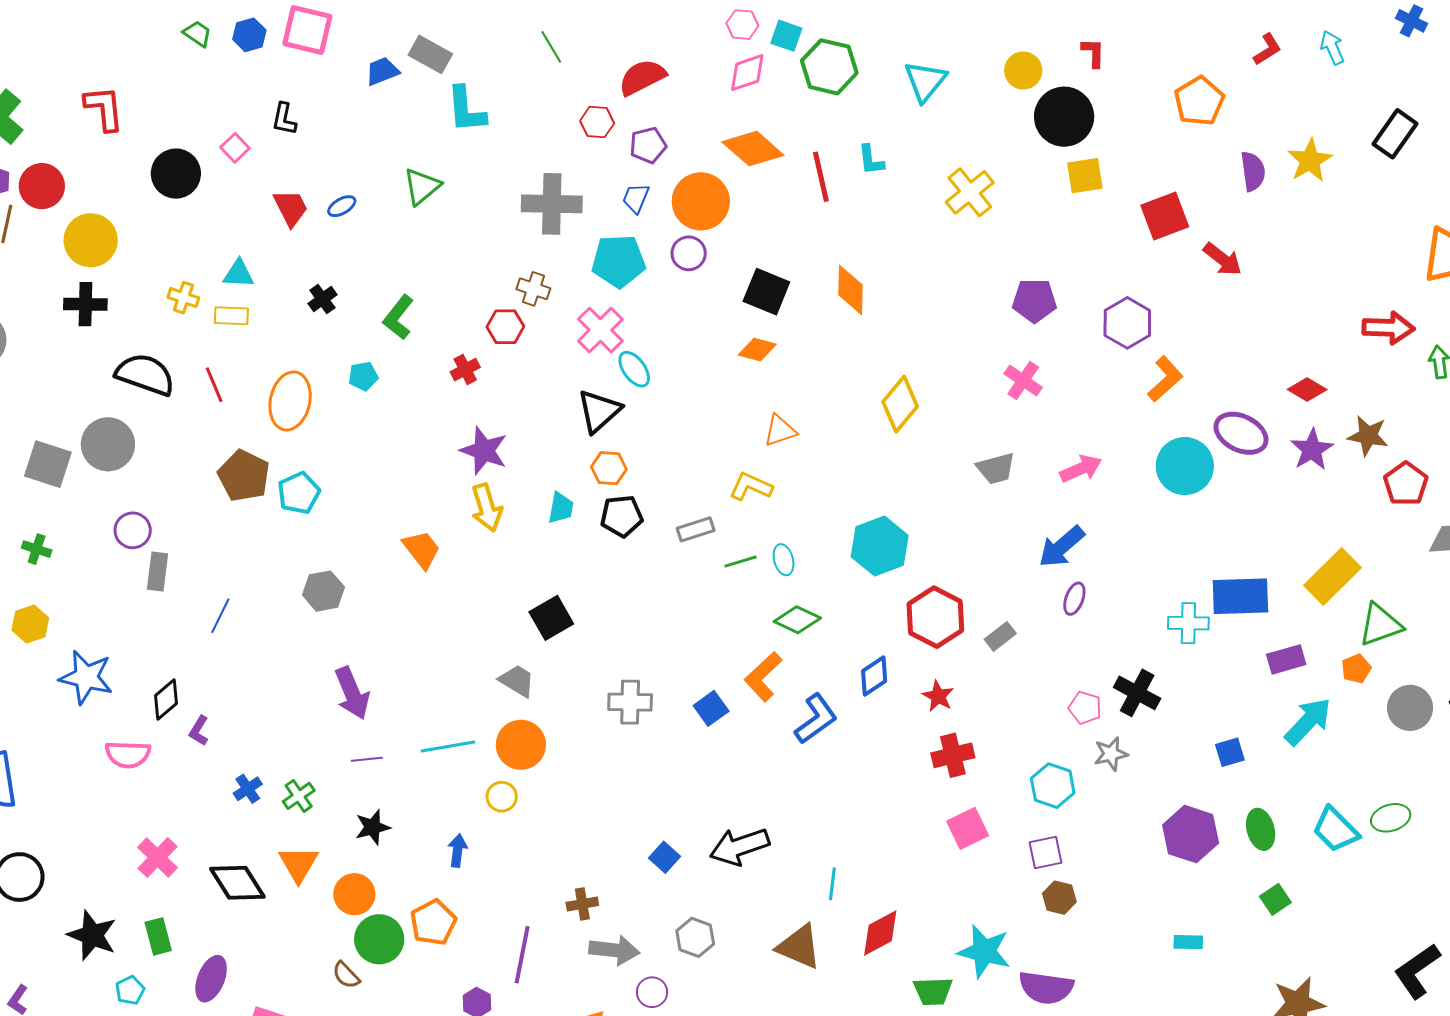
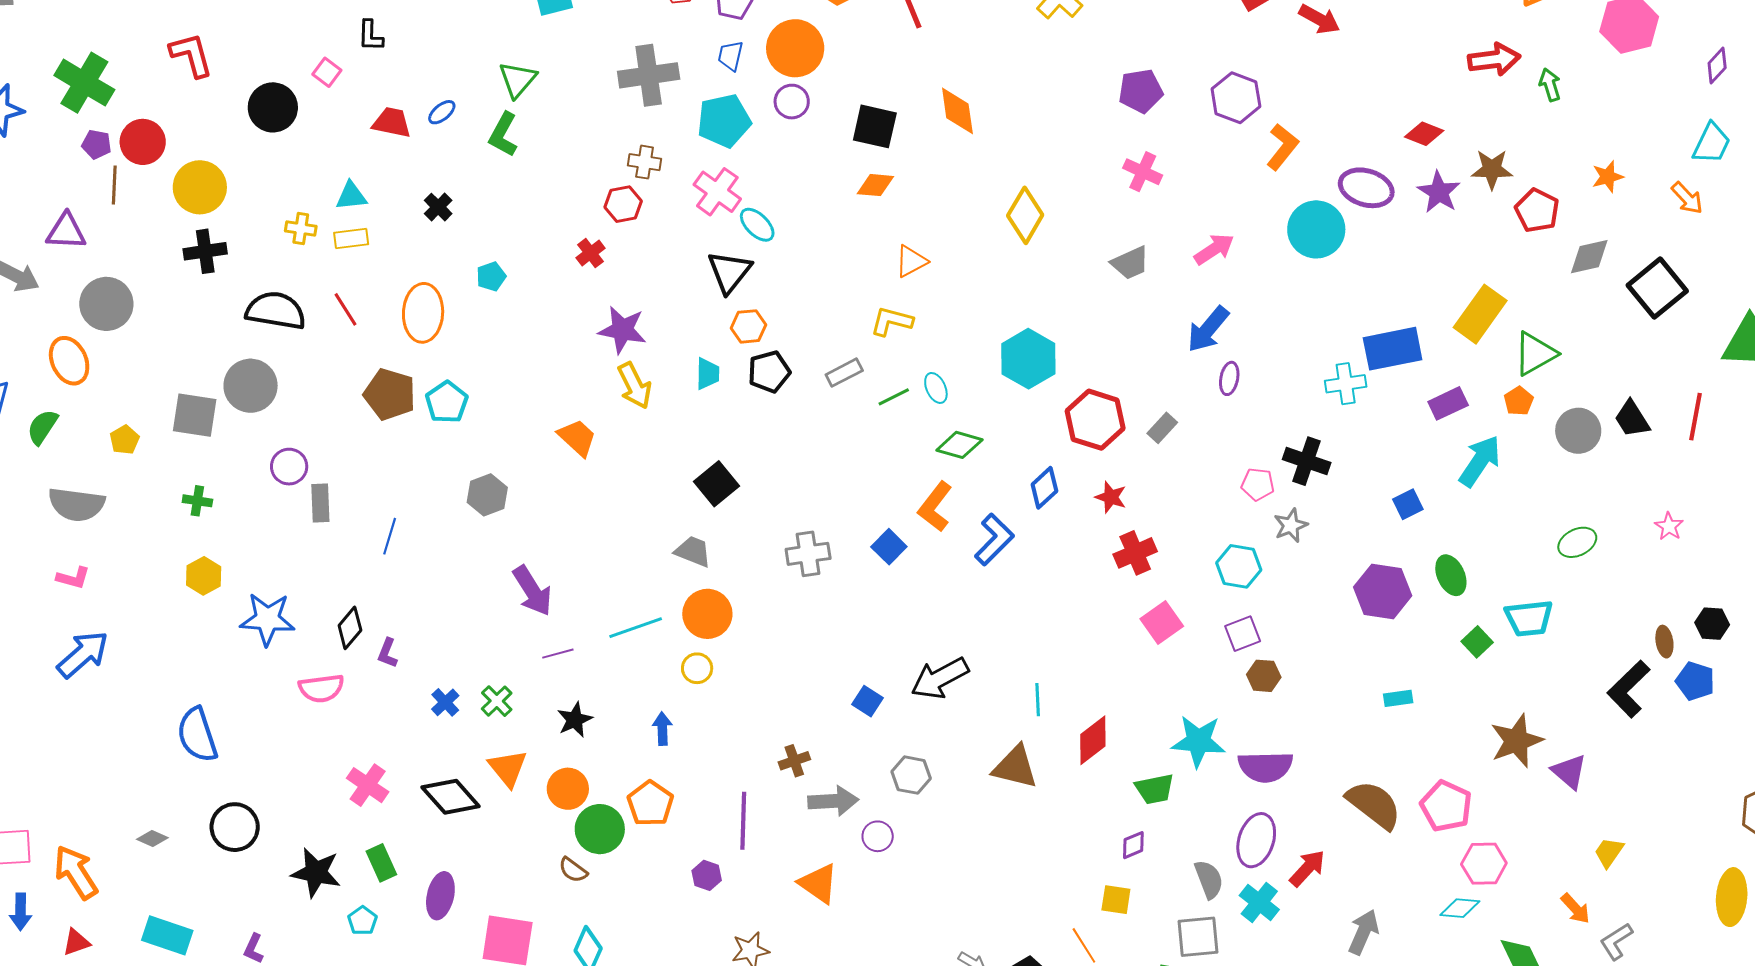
red trapezoid: (291, 208) -> (392, 122), turned -42
green L-shape: (398, 317) -> (503, 135), moved
cyan trapezoid: (1336, 830) -> (1529, 618), moved, turned -42

